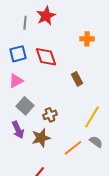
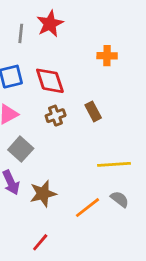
brown cross: (50, 115) -> (56, 116), moved
yellow line: (92, 117) -> (114, 164), turned 55

